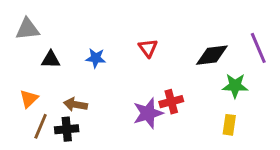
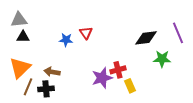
red triangle: (148, 48) -> (86, 33), moved
black triangle: (51, 60) -> (23, 37), moved
orange triangle: (29, 99) -> (20, 68), size x1.6
yellow rectangle: (229, 125) -> (130, 86), moved, turned -32

